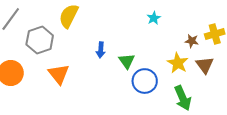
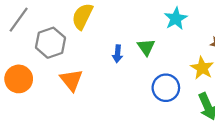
cyan star: (154, 18) -> (176, 19), size x1.5
green triangle: (127, 61) -> (146, 47), moved

